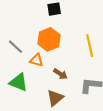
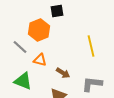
orange hexagon: (49, 39) -> (39, 30), moved

